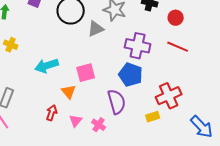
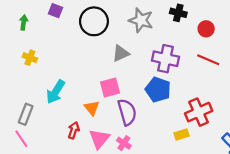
gray triangle: (96, 29) -> (121, 53), moved
cyan arrow: (47, 66) -> (56, 92), moved, turned -40
purple semicircle: (117, 102) -> (127, 112), moved
pink triangle: (76, 121) -> (99, 139), size x1.5

